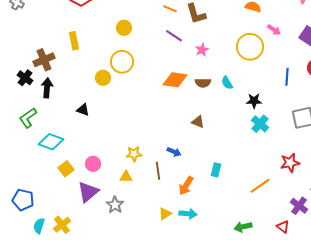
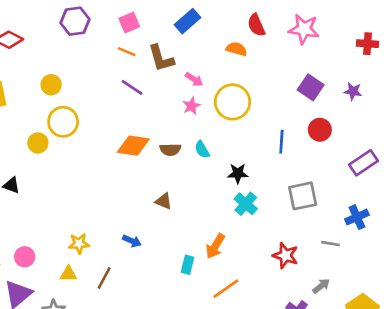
yellow circle: (124, 28) -> (51, 85), moved
pink arrow: (274, 30) -> (194, 79), moved
pink star: (202, 50) -> (191, 106), moved
red star: (290, 163) -> (285, 255), turned 30
brown line: (158, 171) -> (104, 278), moved, turned 36
orange arrow: (186, 186) -> (215, 246), moved
orange line: (260, 186) -> (226, 289), moved

